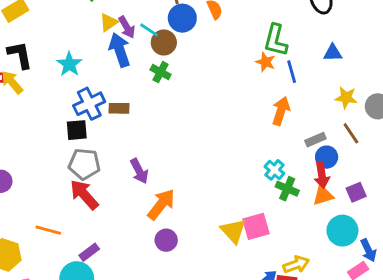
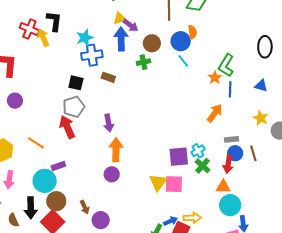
blue circle: (182, 18) -> (181, 41), moved
purple arrow: (127, 27) -> (131, 25), turned -42
cyan line: (149, 30) -> (183, 61), moved
green cross: (161, 72) -> (143, 62), turned 32
blue cross: (89, 104) -> (92, 55), moved
brown line: (351, 133) -> (253, 153), moved
gray pentagon: (84, 164) -> (74, 107), turned 30
purple square: (356, 192) -> (179, 157), moved, size x1.5
orange triangle: (323, 195) -> (223, 187), moved
orange arrow: (161, 204) -> (116, 150), turned -55

